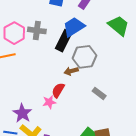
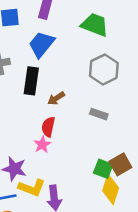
black rectangle: (64, 41) -> (31, 81), moved
gray hexagon: (84, 57) -> (104, 69), moved

